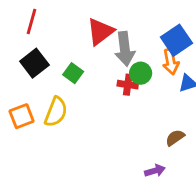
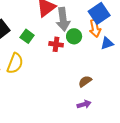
red cross: (128, 85) -> (56, 44), moved
brown semicircle: (175, 138) -> (85, 81), moved

